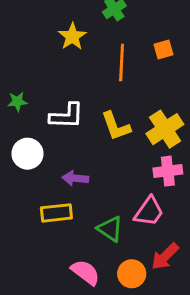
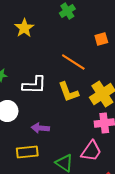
yellow star: (72, 36) -> (24, 28), moved
orange line: (122, 62) -> (73, 62), moved, turned -60

